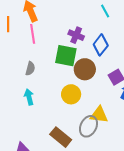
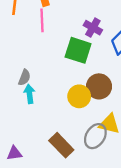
gray semicircle: (30, 69) -> (24, 78), moved
brown circle: (85, 69) -> (99, 86), moved

